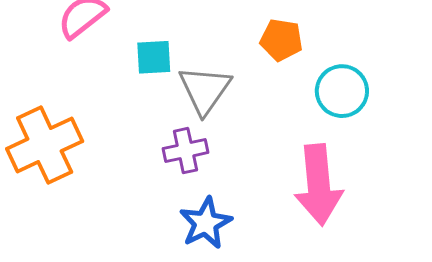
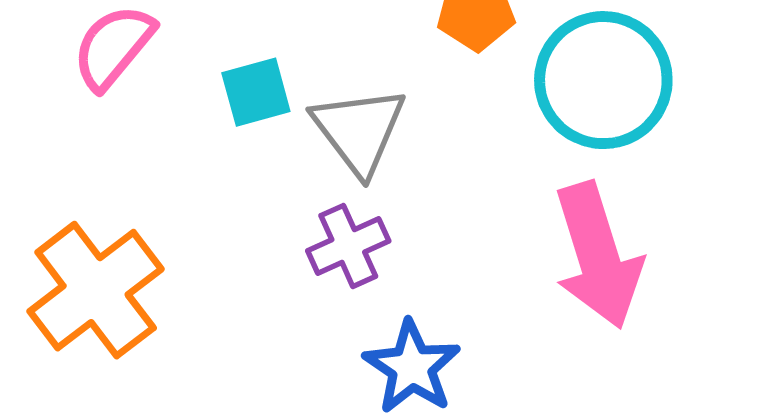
cyan circle: (342, 91) -> (603, 80), size x1.4

